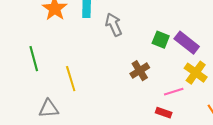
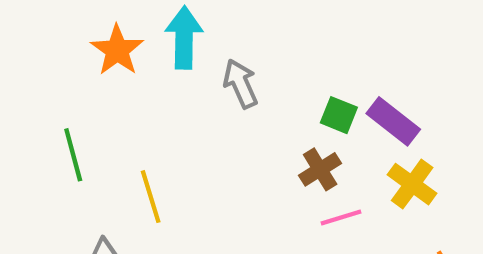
brown cross: (140, 71) -> (320, 169), moved
pink line: (174, 92) -> (341, 218), moved

